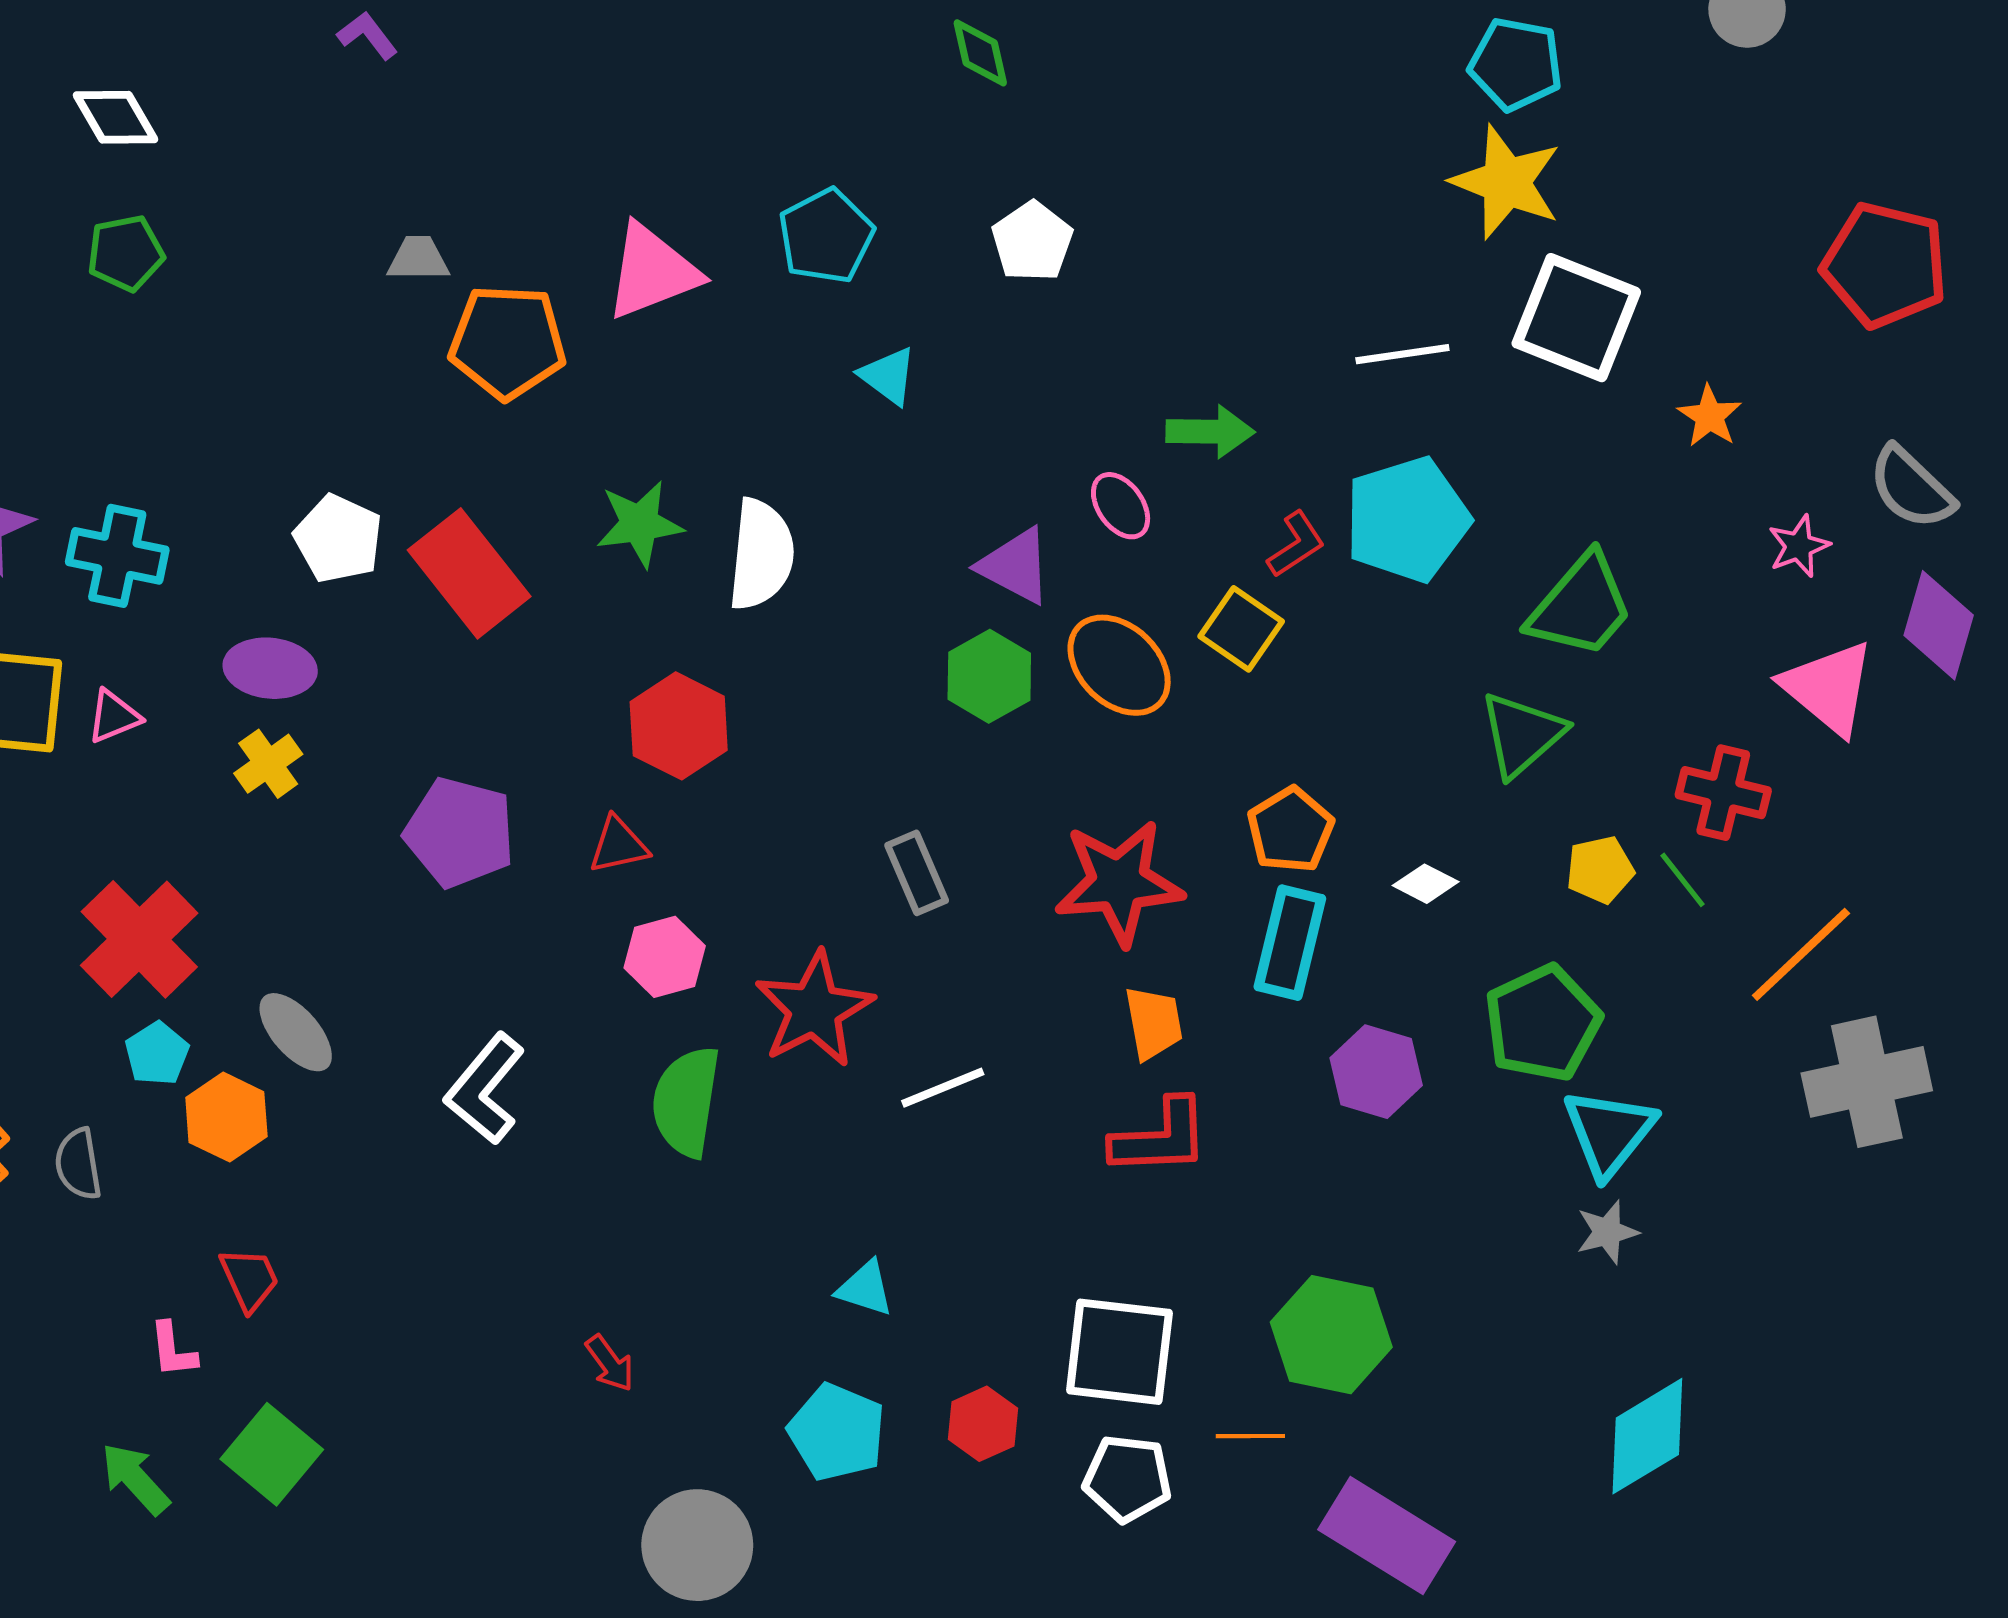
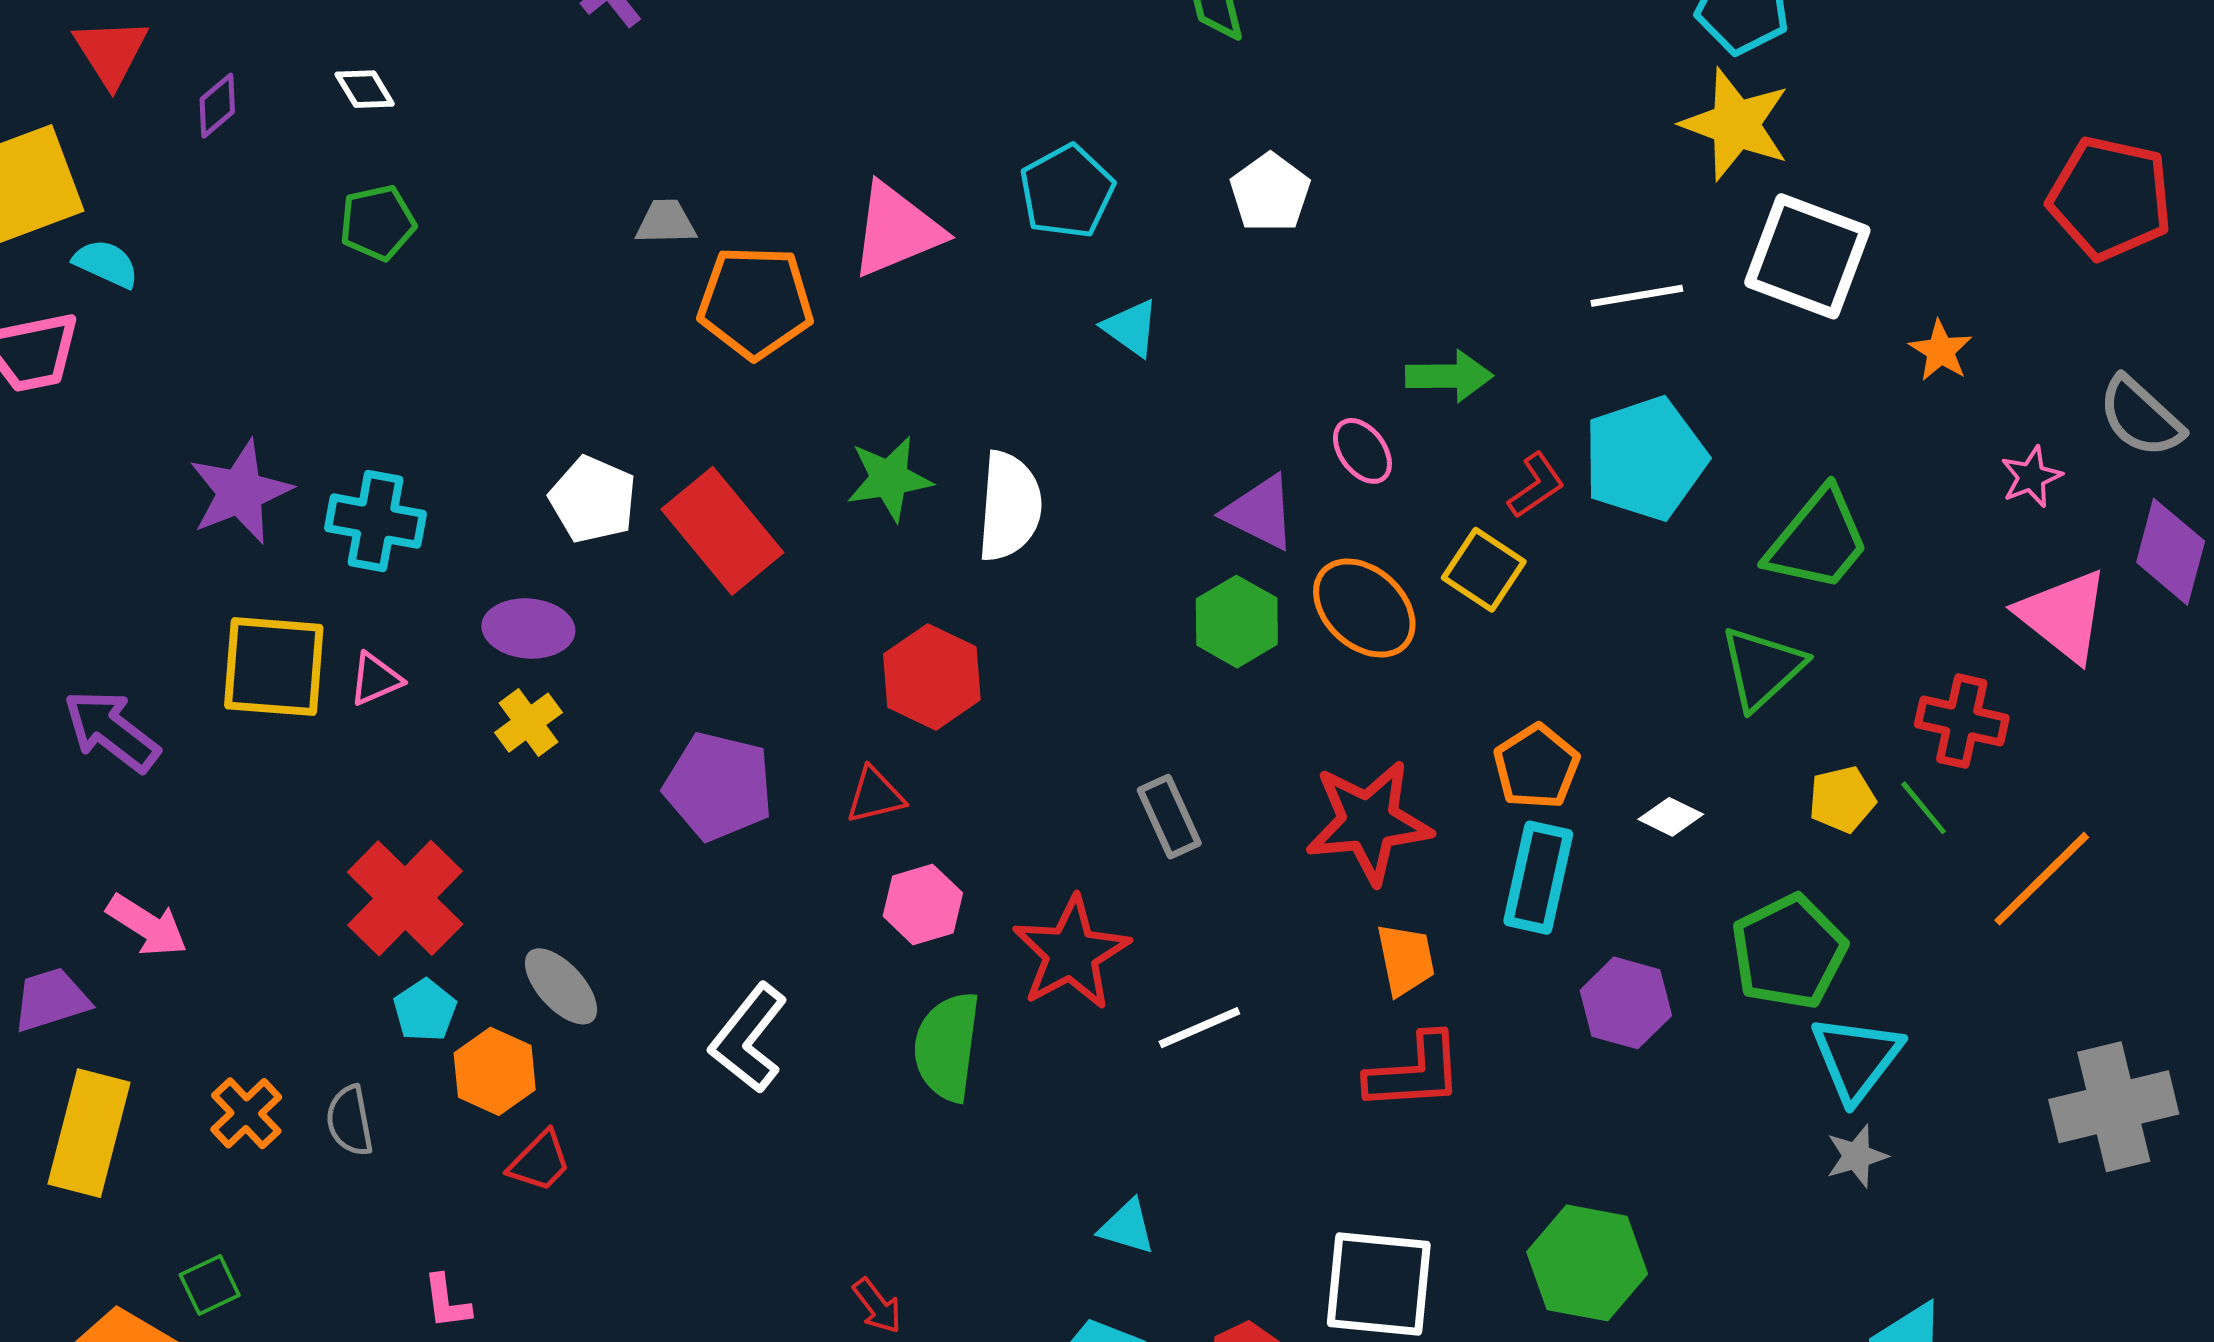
white diamond: (115, 117) -> (365, 89), size x0.7
gray cross: (1867, 1082) -> (2114, 1107), moved
red trapezoid: (249, 1279) -> (540, 1161), moved, turned 70

